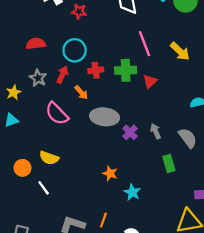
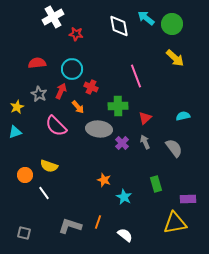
pink line: (144, 44) -> (136, 76), moved
yellow arrow: (180, 51) -> (175, 58), moved
red cross: (96, 70) -> (91, 87), turned 32
green cross: (126, 70) -> (118, 106), moved
red triangle: (150, 81) -> (145, 118), moved
green rectangle: (169, 163) -> (156, 184), moved

